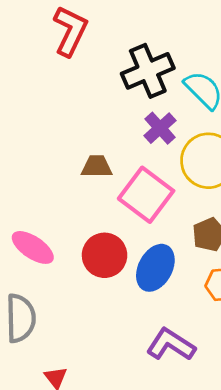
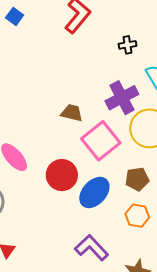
black cross: (148, 71) -> (127, 45), moved, size x0.5
purple cross: (160, 128) -> (122, 98), size x1.4

